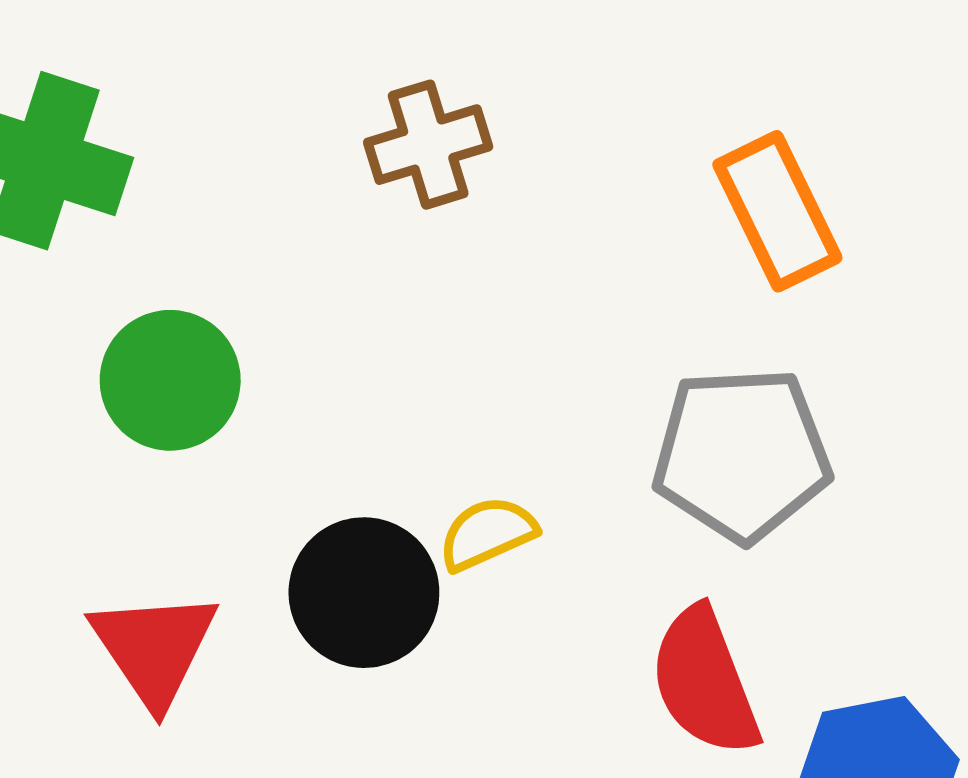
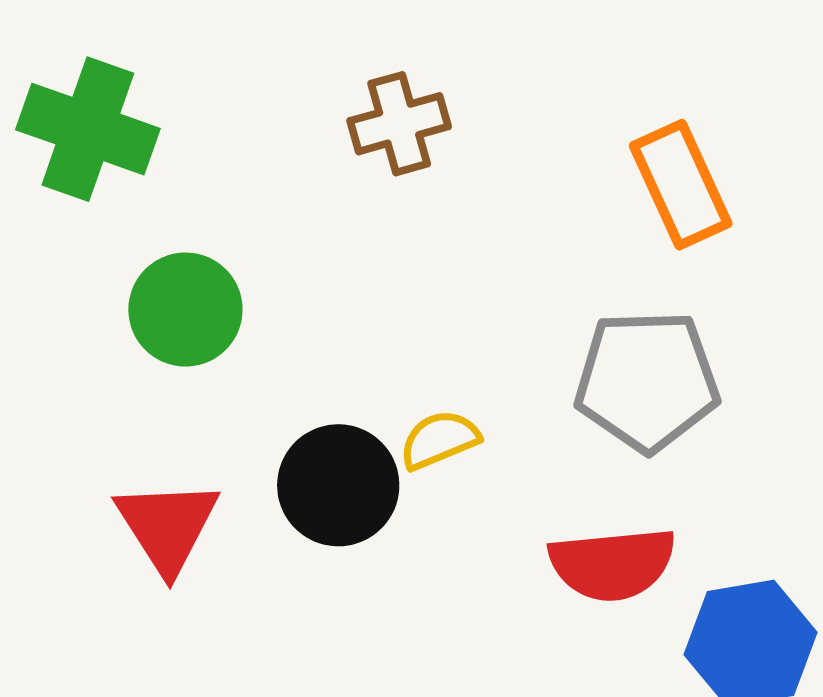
red semicircle: (705, 681) -> (612, 564), turned -76

